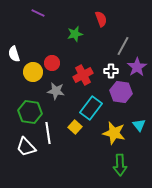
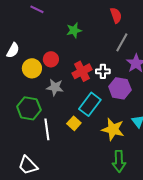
red semicircle: (101, 19) -> (116, 15), moved
white semicircle: (14, 54) -> (13, 50), turned -133
white cross: (111, 71) -> (103, 71), moved
white trapezoid: (26, 147) -> (28, 165), moved

